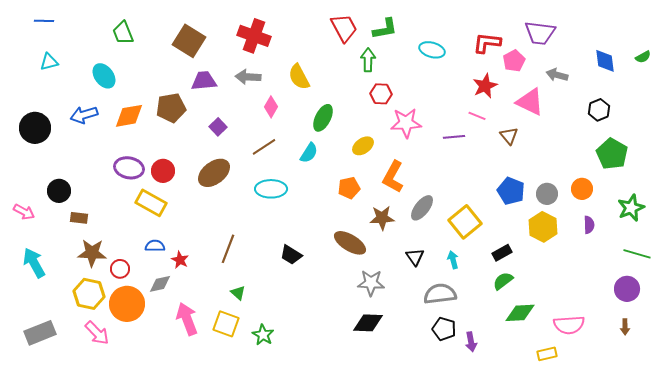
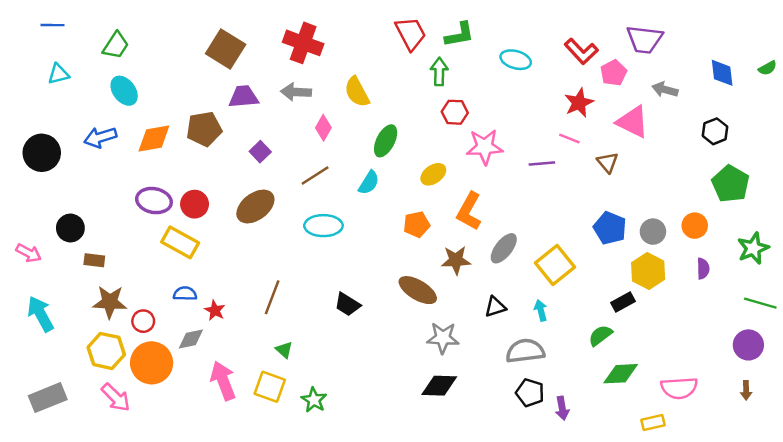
green trapezoid: (123, 33) -> (116, 45), moved, turned -125
red L-shape: (487, 43) -> (581, 51), turned -140
black rectangle: (502, 253) -> (623, 302), moved
black triangle: (415, 257) -> (495, 307), turned 48

